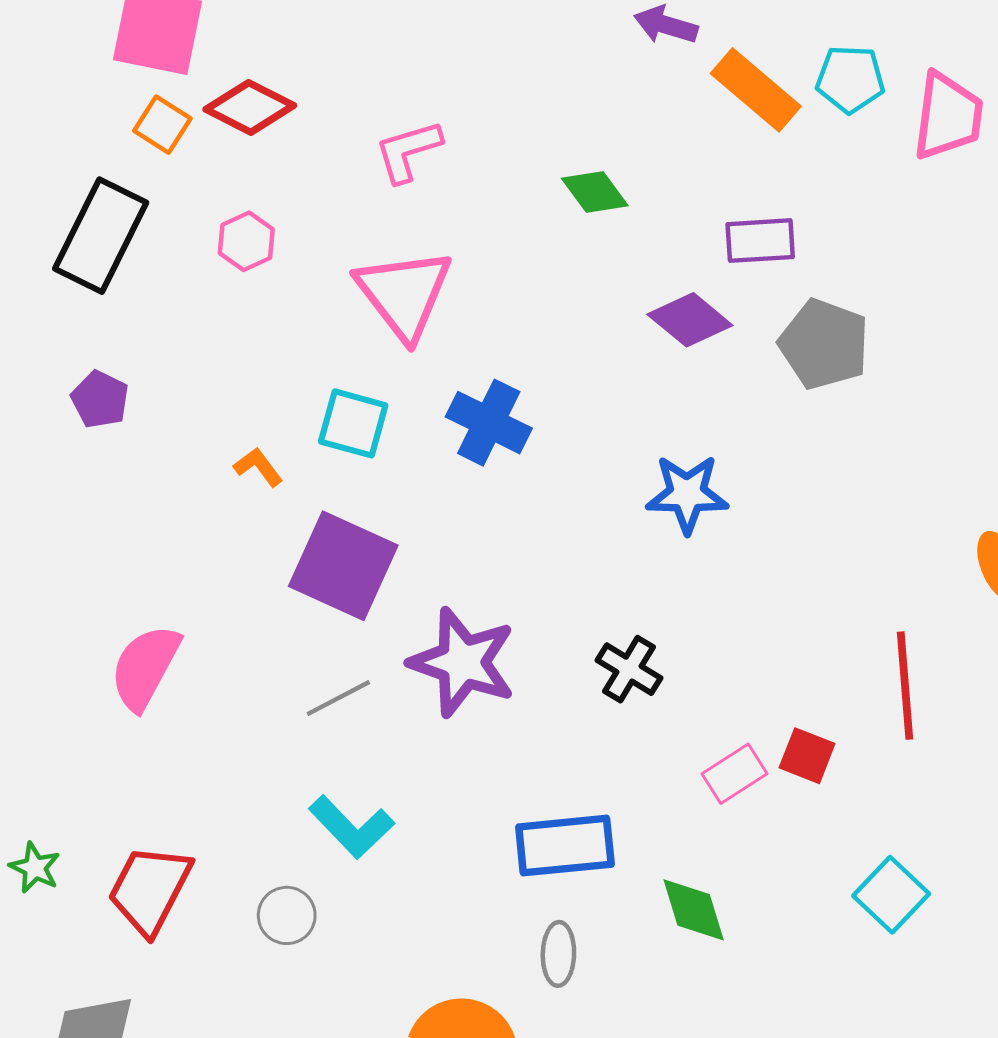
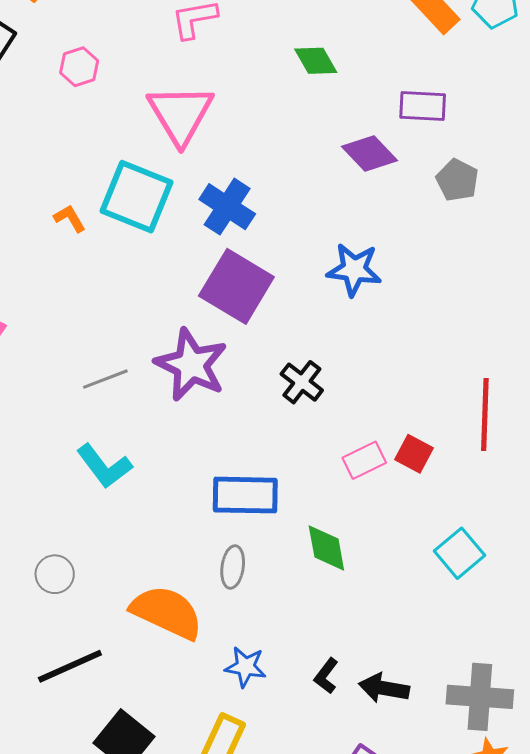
gray pentagon: (824, 344) -> (457, 180), size x0.7
cyan square: (353, 423) -> (136, 197), size x1.5
purple square: (343, 566) -> (236, 286), moved
gray circle: (287, 915) -> (55, 574), moved

